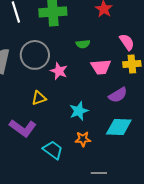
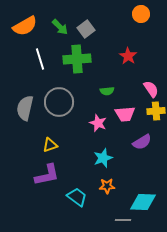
pink star: (59, 71) -> (98, 123), moved
yellow triangle: (39, 98) -> (50, 145), moved
cyan diamond: (119, 127) -> (143, 202), moved
purple L-shape: (23, 128) -> (47, 175), turned -48

